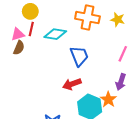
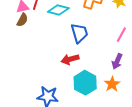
orange star: (108, 100) -> (112, 84), moved

